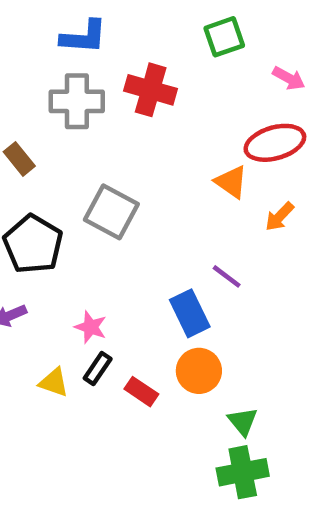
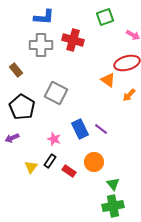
purple line: (227, 276) -> (101, 129), moved
blue rectangle: (190, 313) -> (80, 129), moved
pink star: (91, 327) -> (54, 139), moved
yellow triangle: (54, 382) -> (31, 167), turned 48

